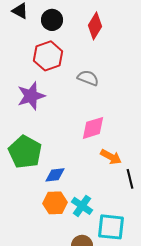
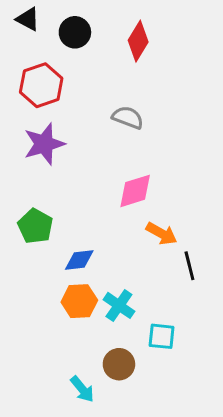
red hexagon: (48, 56) -> (41, 85), moved
green pentagon: (25, 152) -> (35, 226), size x0.7
cyan square: (111, 227) -> (162, 336), size x0.7

